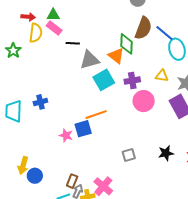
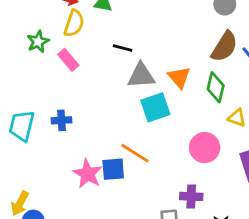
pink rectangle: (54, 28) -> (68, 60), moved
green diamond: (127, 44) -> (216, 87), moved
purple cross: (132, 81) -> (191, 196), moved
orange line: (96, 115) -> (135, 153), turned 40
pink star: (66, 135) -> (88, 174), size x1.5

